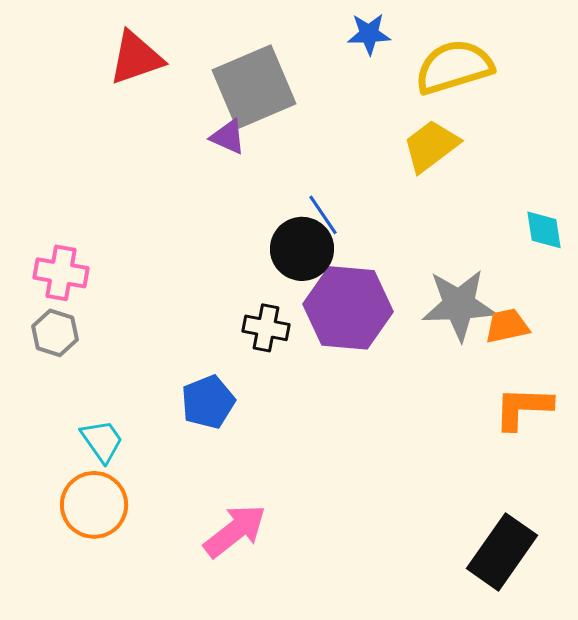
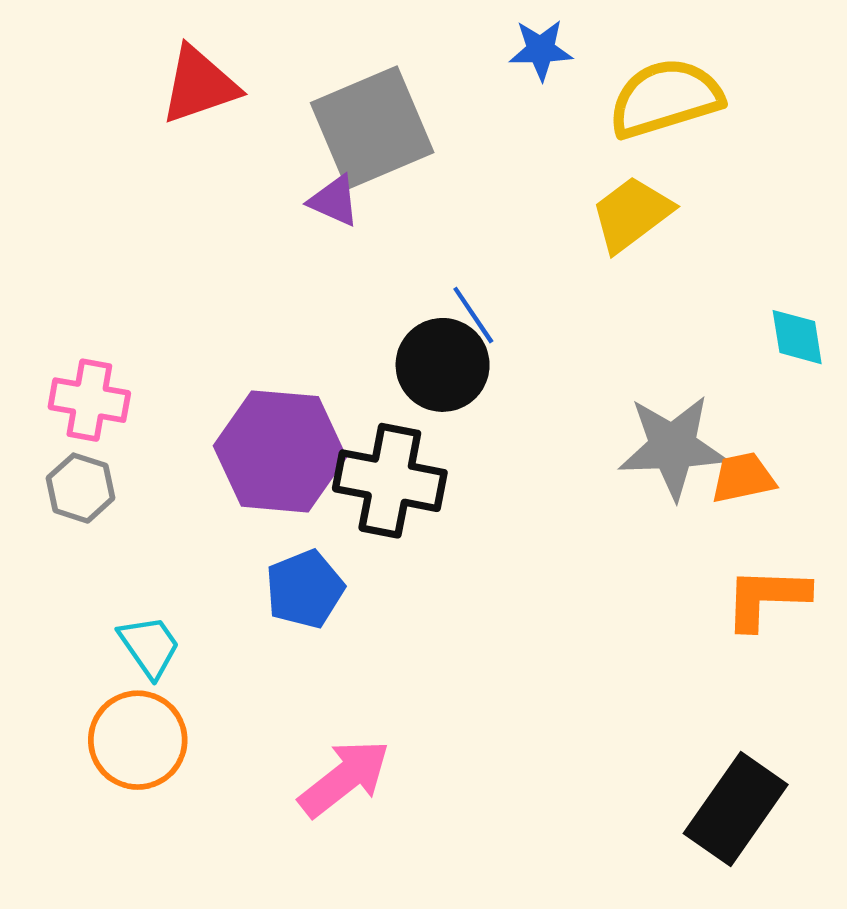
purple hexagon: (348, 308) -> (280, 451), moved
black cross: (266, 328) -> (390, 481), size x1.6

